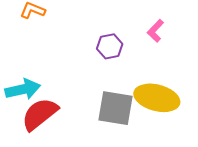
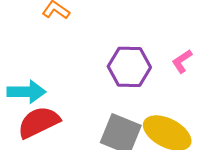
purple hexagon: (110, 46) -> (129, 67), size x1.5

